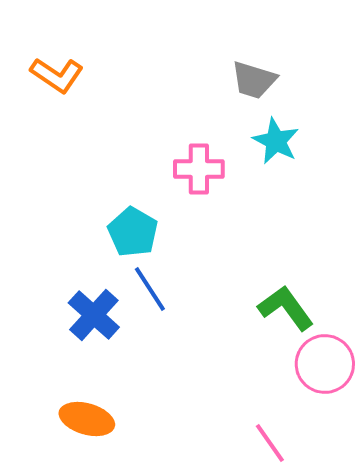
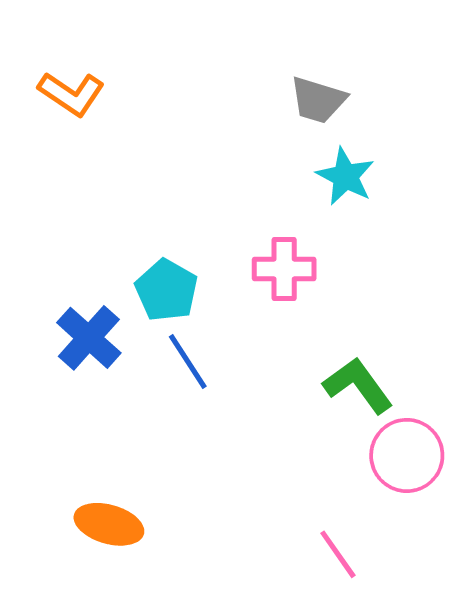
pink cross: (199, 169) -> (284, 269), moved
blue cross: (94, 315) -> (89, 338), moved

